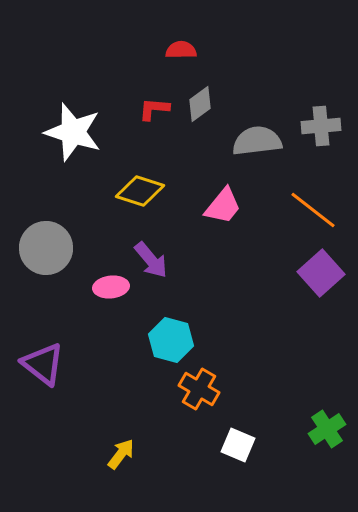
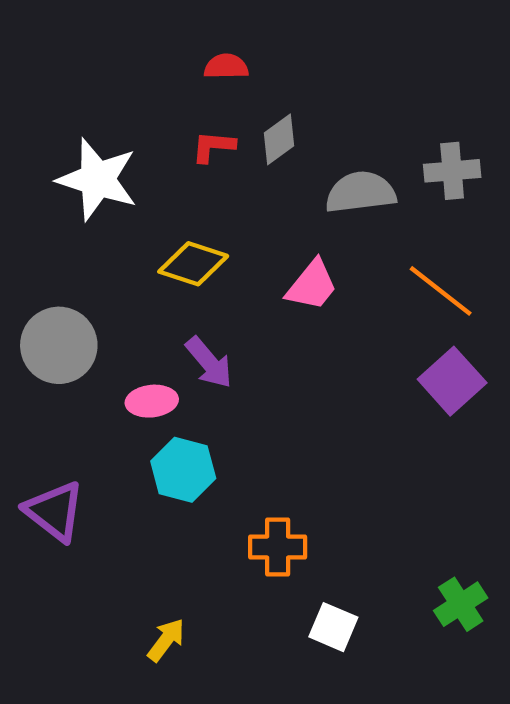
red semicircle: (181, 50) -> (226, 66), moved
cyan hexagon: (171, 340) -> (183, 470), moved
orange cross: (199, 389) -> (278, 547), turned -30

